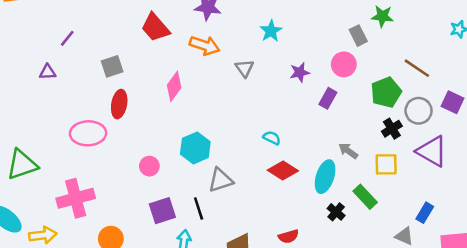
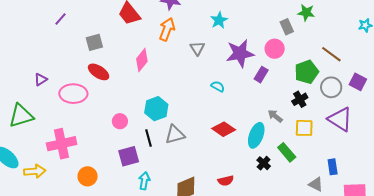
orange arrow: (205, 46) -> (167, 29), turned -90
purple triangle: (48, 72) -> (41, 79), moved, turned -32
purple star: (300, 72) -> (240, 53), size x1.8
red ellipse: (119, 104) -> (99, 72), turned -70
black cross: (392, 129) -> (300, 99), moved
cyan semicircle: (272, 138) -> (218, 86), moved
black line: (199, 209) -> (148, 138), moved
blue rectangle: (425, 213) -> (333, 167), turned -42

